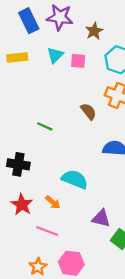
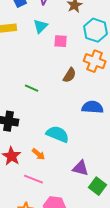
pink square: (78, 61) -> (61, 41), moved
brown semicircle: (88, 111) -> (70, 75), turned 70

